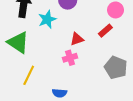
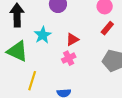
cyan star: (47, 19) -> (43, 35), moved
red rectangle: (105, 31) -> (107, 28), moved

